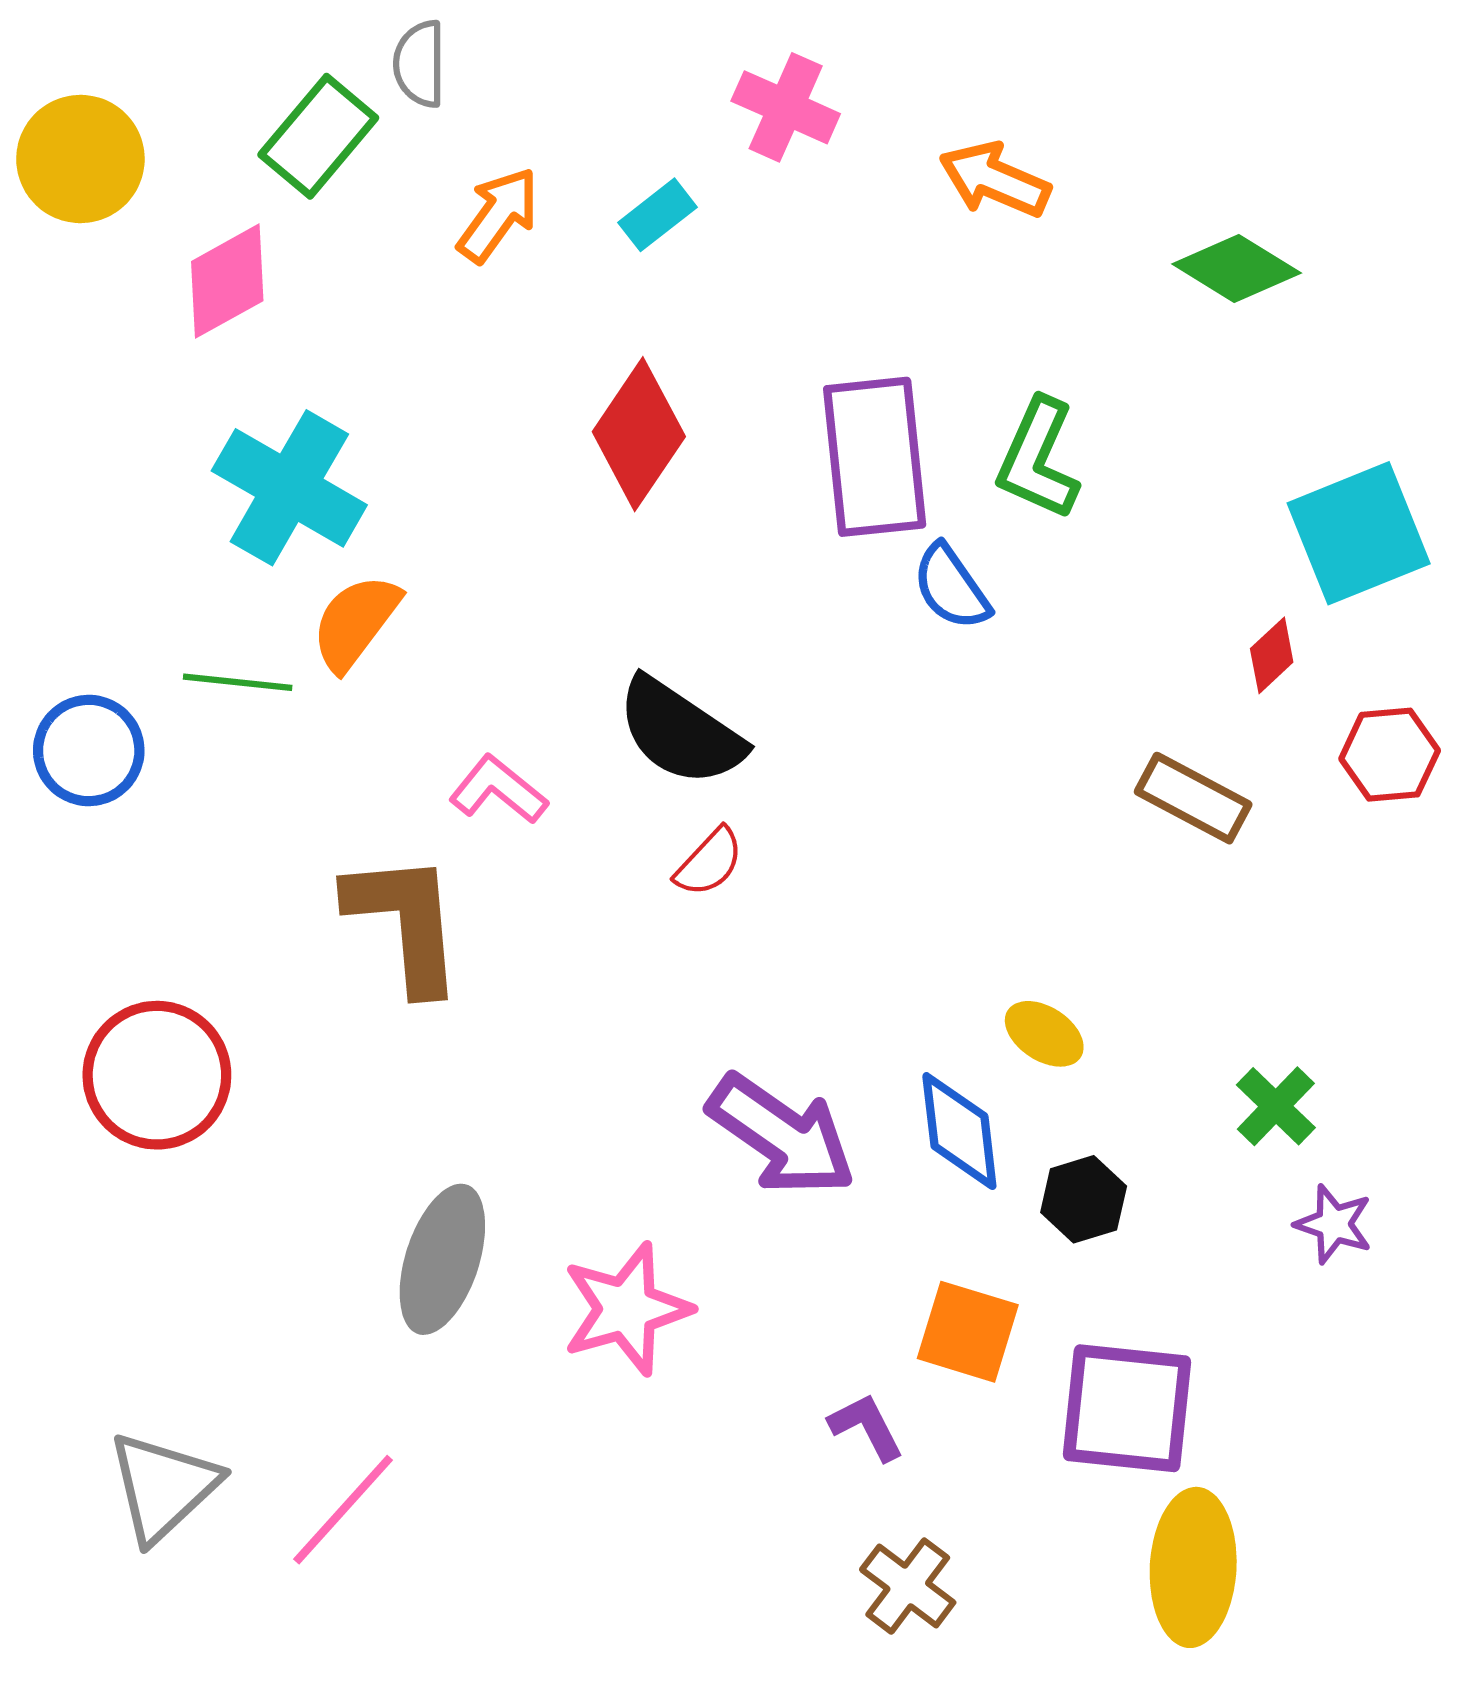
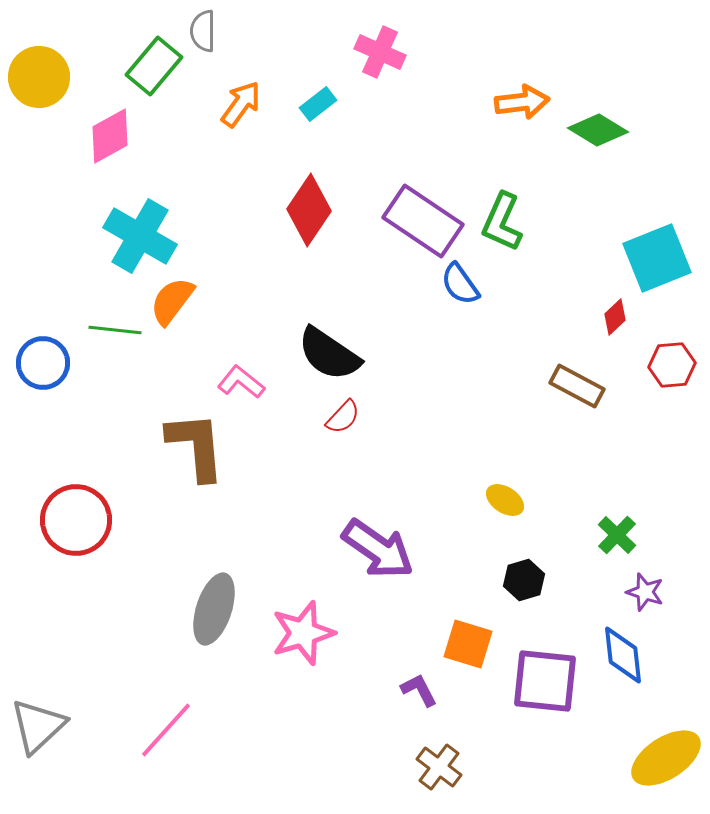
orange arrow: (995, 180) -> (522, 102), moved, turned 150
purple rectangle: (875, 457) -> (423, 221), turned -50
blue diamond: (959, 1131) -> (623, 655), moved
gray triangle: (163, 1487) -> (38, 726), moved
yellow ellipse: (1193, 1567) -> (666, 758), moved, turned 54

